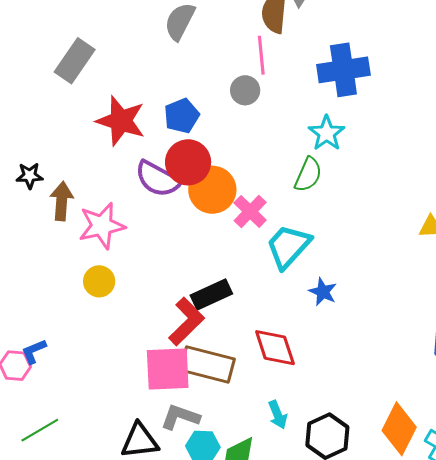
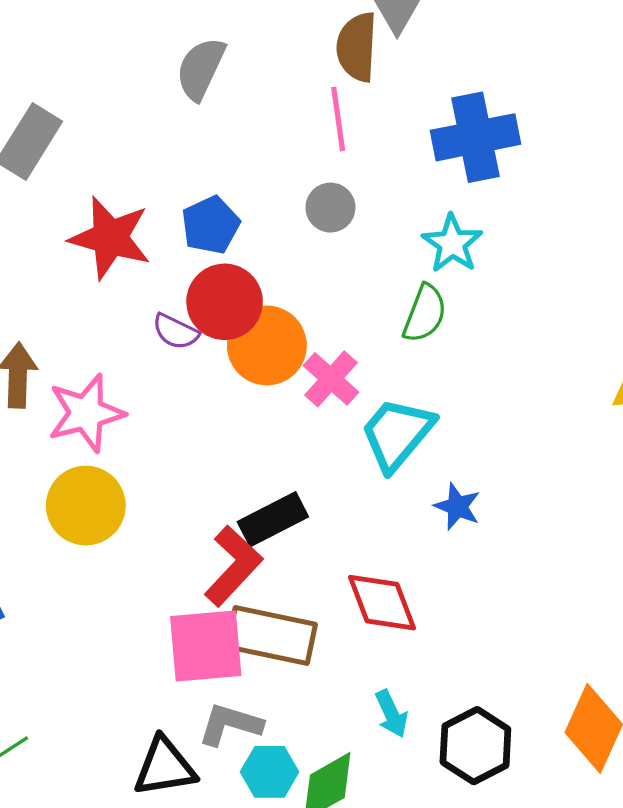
gray circle: (245, 90) -> (330, 208), moved
purple semicircle: (158, 179) -> (176, 332), size x0.6
yellow circle: (99, 281) -> (86, 506), size x1.5

